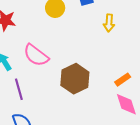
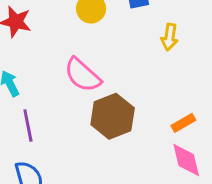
pink semicircle: (36, 55) -> (83, 75), moved

